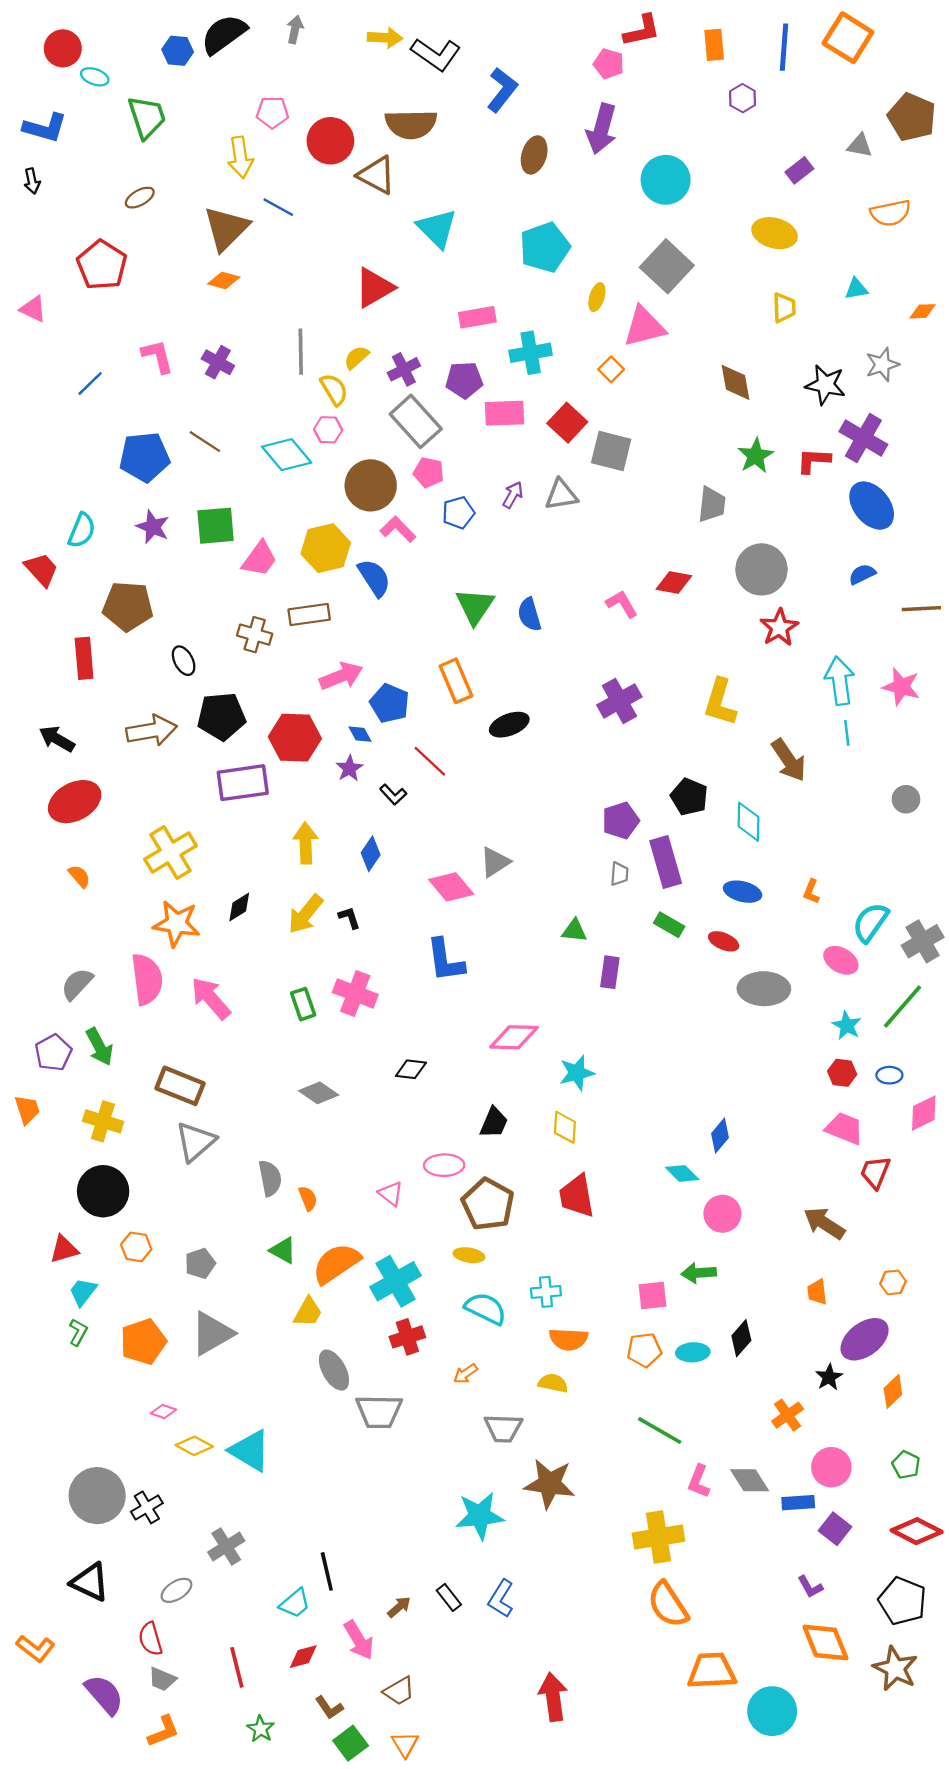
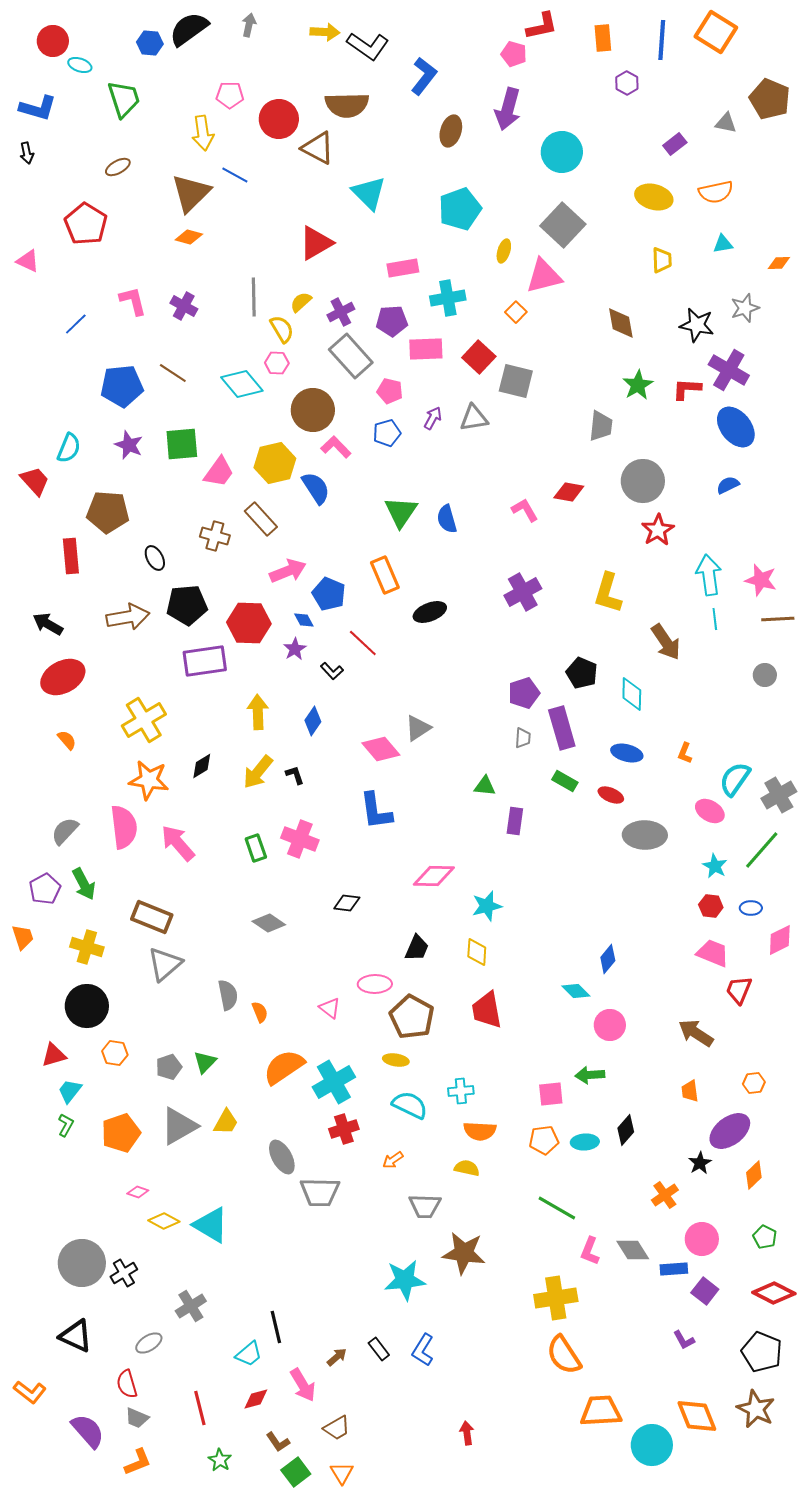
orange semicircle: (891, 213) -> (716, 192), moved
pink pentagon: (429, 472) -> (390, 391), moved
brown line: (921, 609) -> (778, 619), moved
brown rectangle: (309, 614) -> (261, 519), turned 56
green triangle: (283, 1250) -> (205, 1062), moved, turned 45
yellow trapezoid: (308, 1312) -> (226, 1122), moved
orange diamond: (825, 1642) -> (697, 1416), moved
red arrow: (553, 1697) -> (467, 1433), size x0.6

